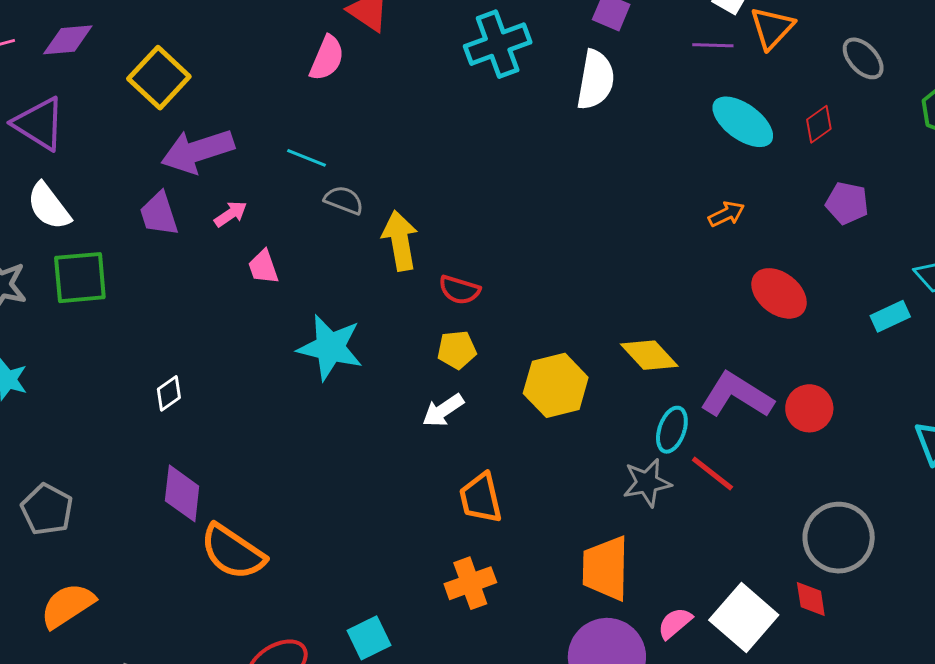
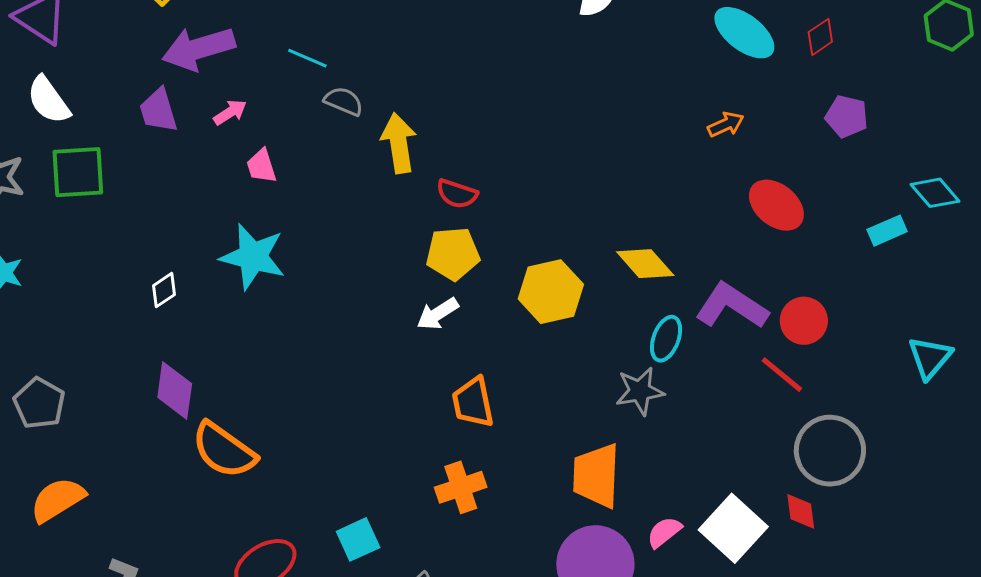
cyan star: (330, 347) -> (253, 257), moved
yellow pentagon: (457, 350) -> (453, 254), size x1.4
red line: (712, 473) -> (782, 375), moved

